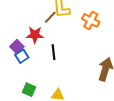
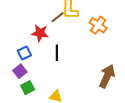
purple square: (17, 47) -> (20, 71), moved
green square: (29, 90) -> (28, 88), turned 32

